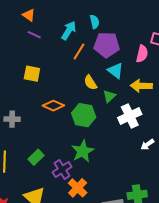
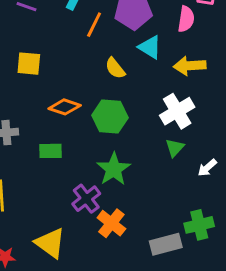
green triangle: (109, 96) -> (175, 148), moved
white arrow: (147, 145) -> (207, 168), moved
green rectangle: (36, 157) -> (51, 151), moved, turned 49

